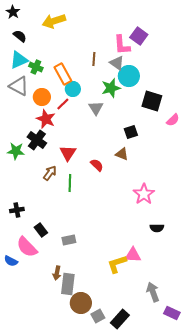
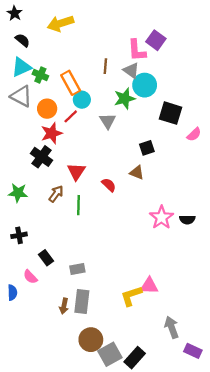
red star: (46, 119) -> (52, 133), turned 30
green star: (16, 151) -> (18, 193), moved
black semicircle: (157, 228) -> (187, 220), moved
pink semicircle: (27, 247) -> (30, 277), size x0.6
blue semicircle: (11, 261) -> (12, 293), turned -120
gray rectangle: (68, 284) -> (82, 302), moved
gray square: (98, 316) -> (110, 354), size x1.5

